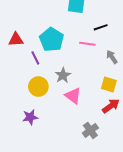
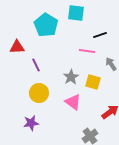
cyan pentagon: (52, 40) -> (46, 25), moved
gray star: (63, 75) -> (71, 77), moved
yellow square: (109, 84) -> (93, 82), moved

